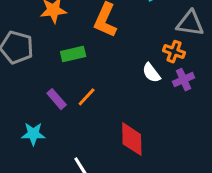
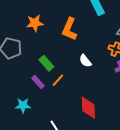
green rectangle: (73, 54) -> (46, 63), moved, turned 63
white semicircle: (151, 73) -> (85, 61), moved

